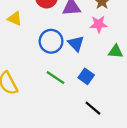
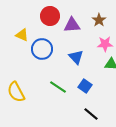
pink star: (99, 24) -> (105, 44), moved
blue circle: (51, 41) -> (42, 49), moved

